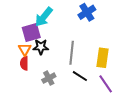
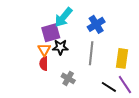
blue cross: (87, 12) -> (96, 24), moved
black line: (80, 76) -> (109, 87), moved
gray cross: (49, 78) -> (68, 78), turned -32

